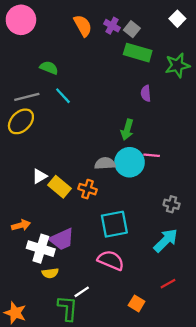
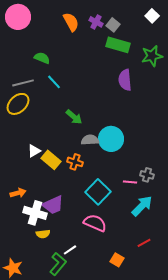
purple semicircle: (146, 93) -> (125, 80), size x1.5
green arrow: (127, 130) -> (74, 117), moved, turned -66
pink line: (152, 155) -> (130, 182), moved
cyan square: (114, 224) -> (98, 192), turned -35
green L-shape: (68, 308) -> (58, 264), turned 35

